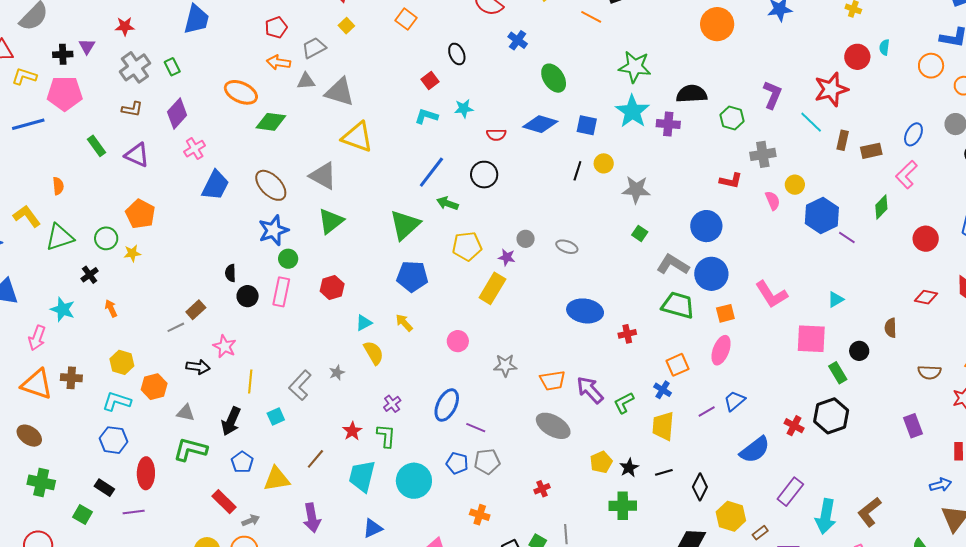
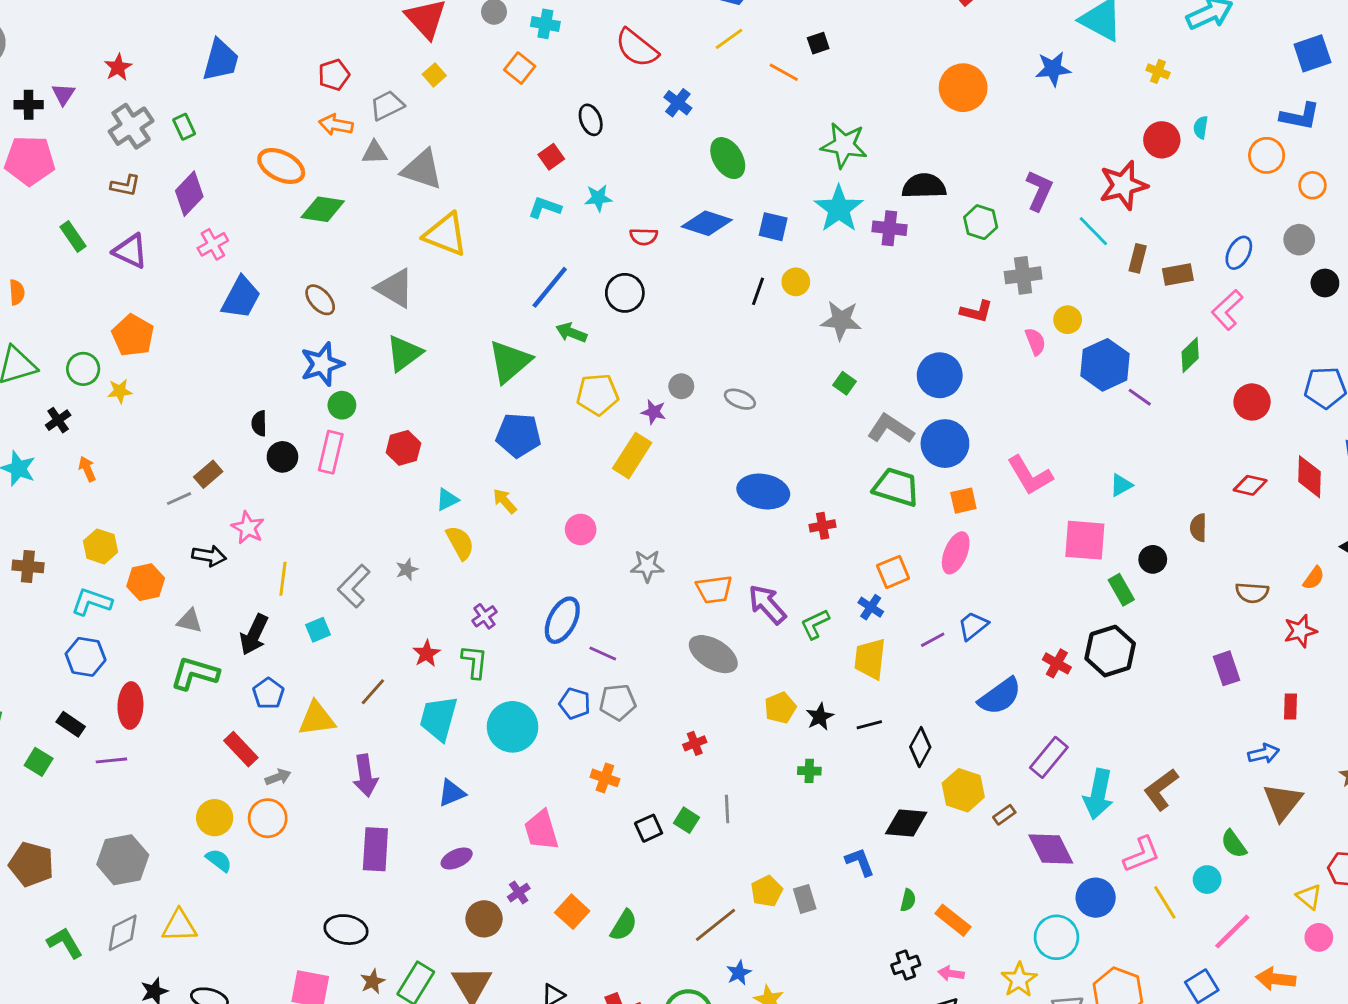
red star: (125, 26) -> (118, 67), turned -30
brown ellipse: (271, 185) -> (320, 300), size x0.7
green cross: (623, 506) -> (809, 771), size x0.6

